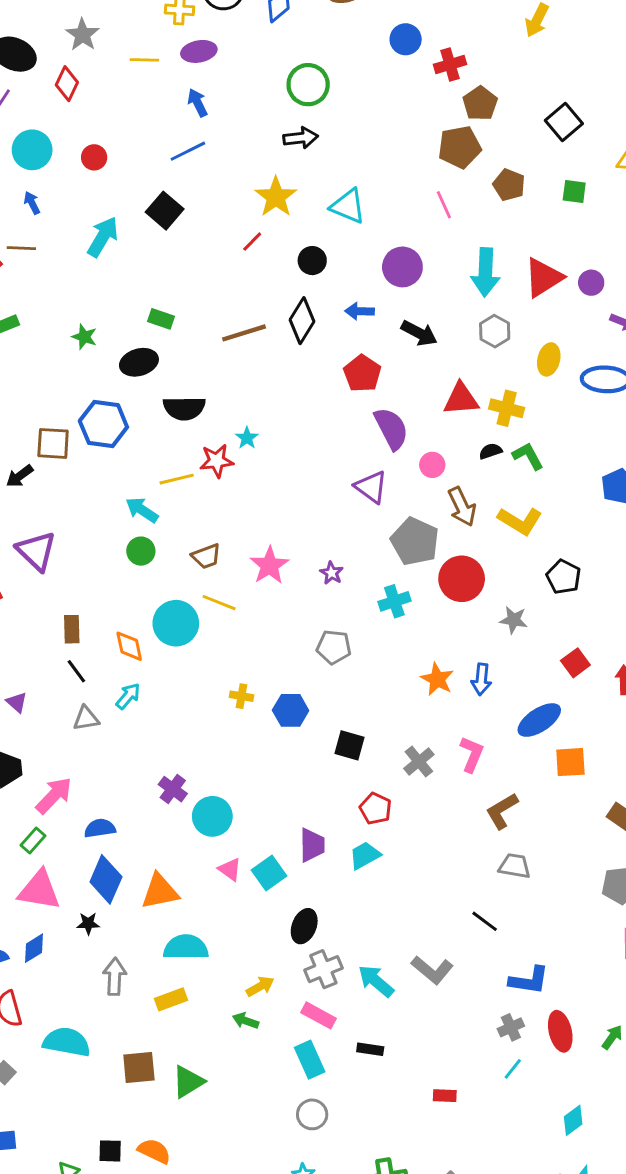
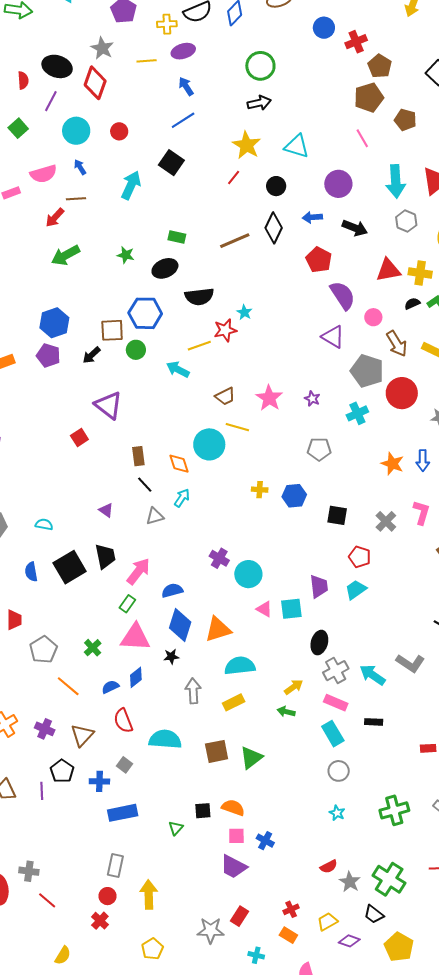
red diamond: (67, 84) -> (95, 83), size x1.4
green circle: (141, 551) -> (136, 350), moved
cyan square: (269, 873) -> (291, 609), turned 35

